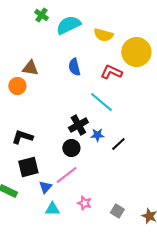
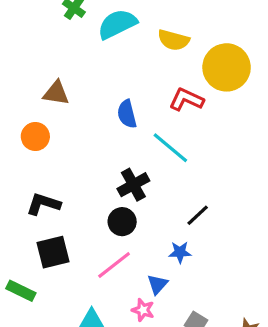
blue semicircle: (74, 67) -> (127, 114), moved
orange circle: (17, 86) -> (35, 136), moved
blue star: (97, 135) -> (180, 252), moved
blue triangle: (45, 187) -> (157, 284), moved

